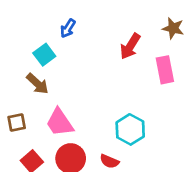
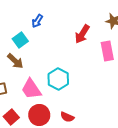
cyan hexagon: (130, 129) -> (58, 79), moved

